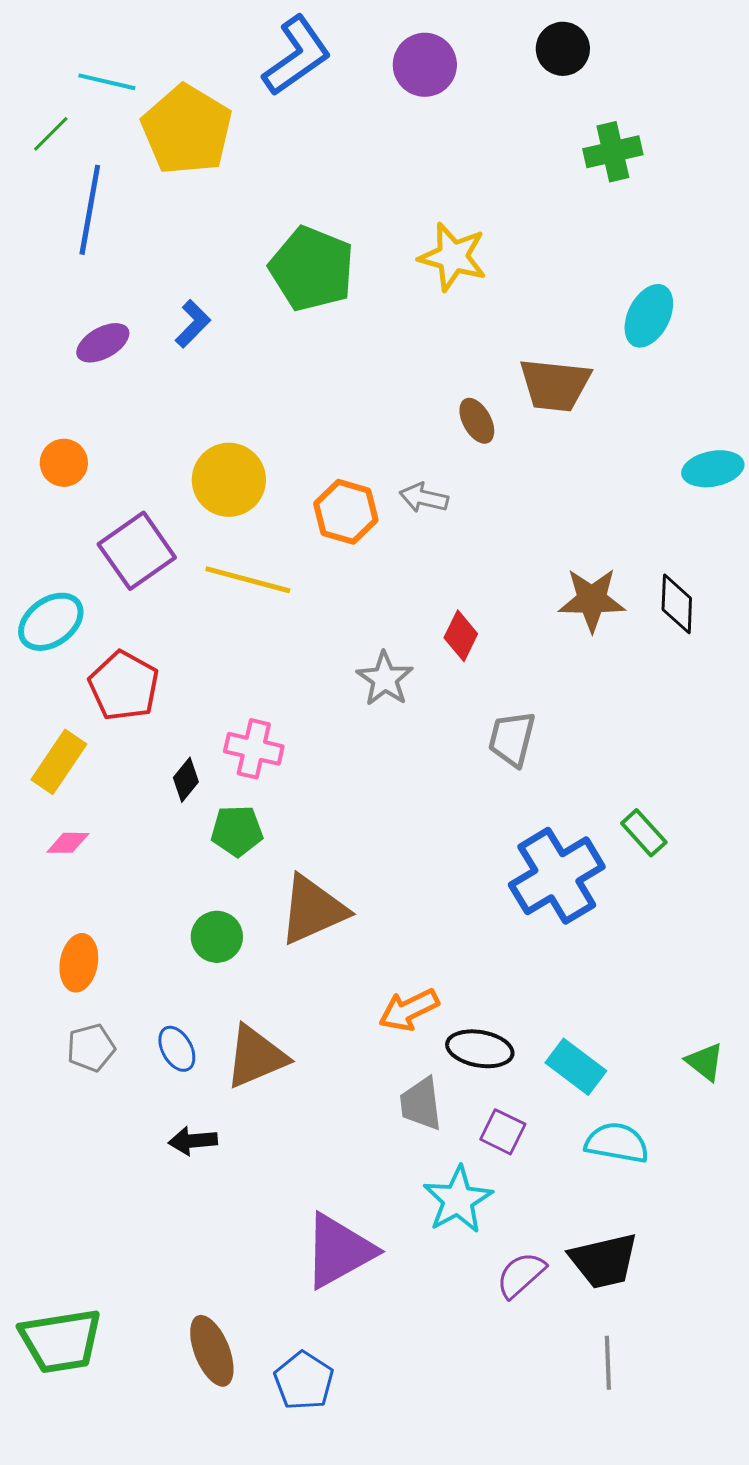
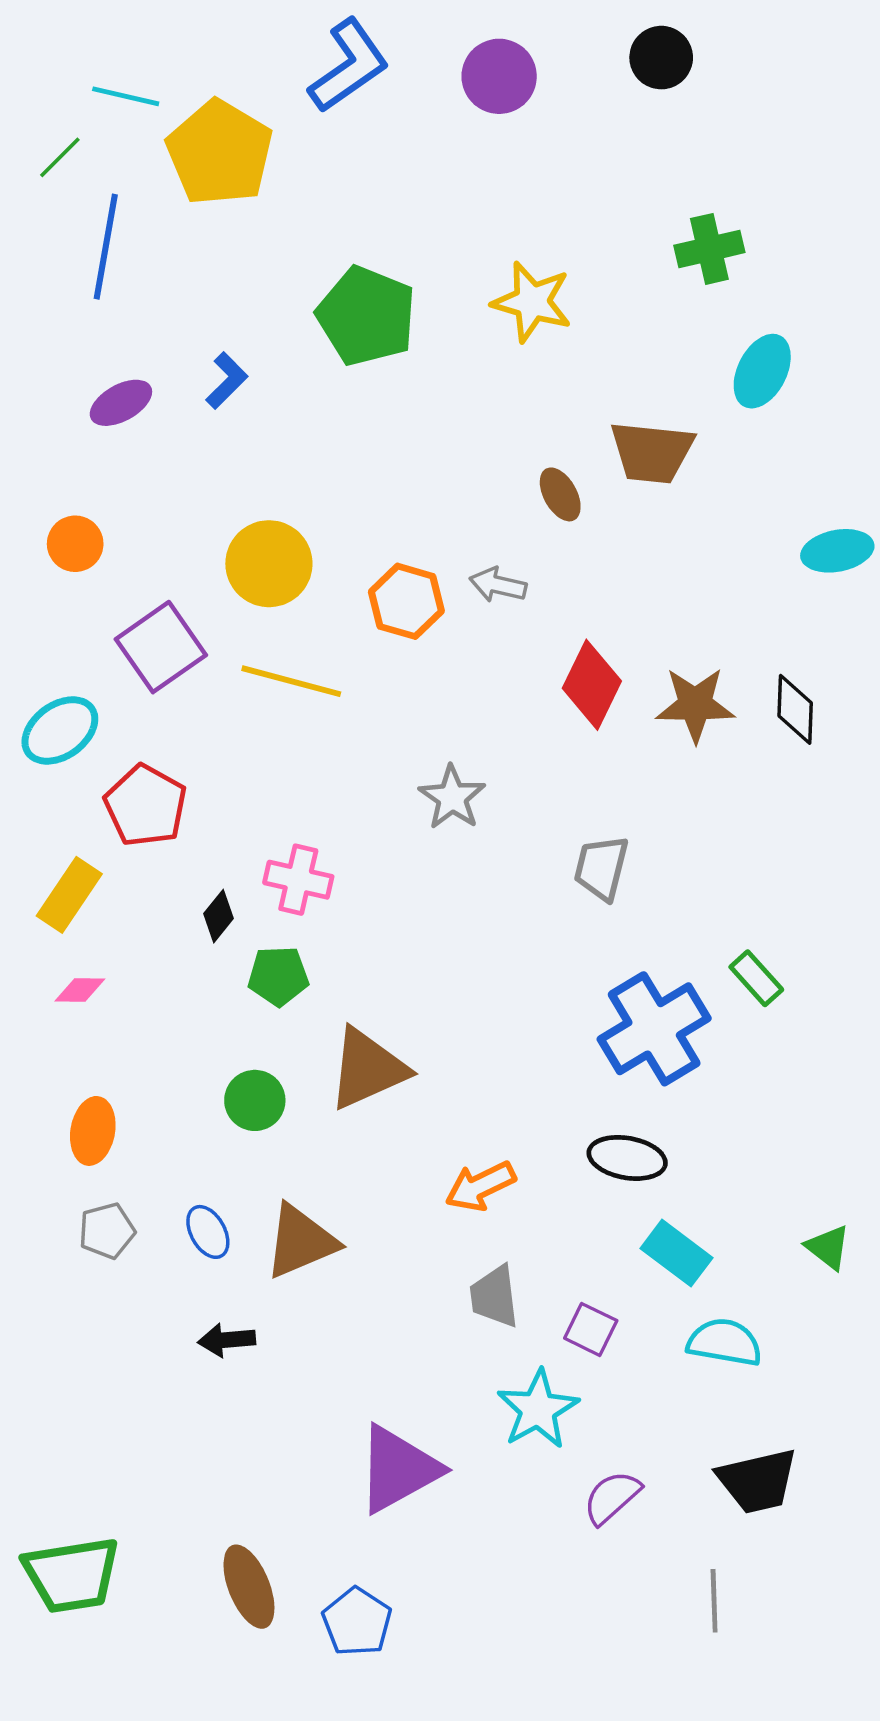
green cross: (613, 152) -> (709, 249), moved
red diamond: (461, 636) -> (592, 685), moved, size x1.5
black ellipse: (480, 1049) -> (627, 1158), moved
black trapezoid: (604, 1261) -> (757, 1481), moved

